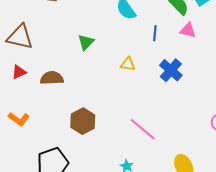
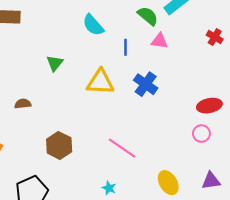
yellow triangle: (128, 64) -> (100, 82), size x1.8
brown semicircle: (52, 78) -> (23, 104), size x0.7

